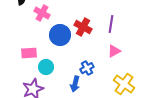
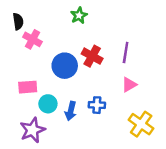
pink cross: (42, 13) -> (32, 39), moved
blue cross: (87, 68) -> (97, 105), turned 32
blue arrow: (75, 84) -> (71, 111), moved

